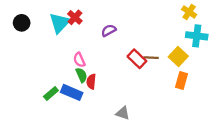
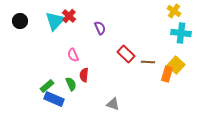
purple semicircle: (109, 30) -> (100, 28), turned 96
yellow square: (178, 57) -> (176, 65), moved
brown line: (151, 58) -> (148, 62), moved
green semicircle: (81, 75) -> (71, 84), moved
blue rectangle: (72, 92) -> (54, 99), moved

